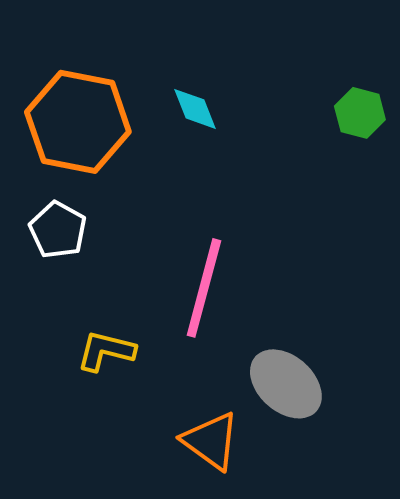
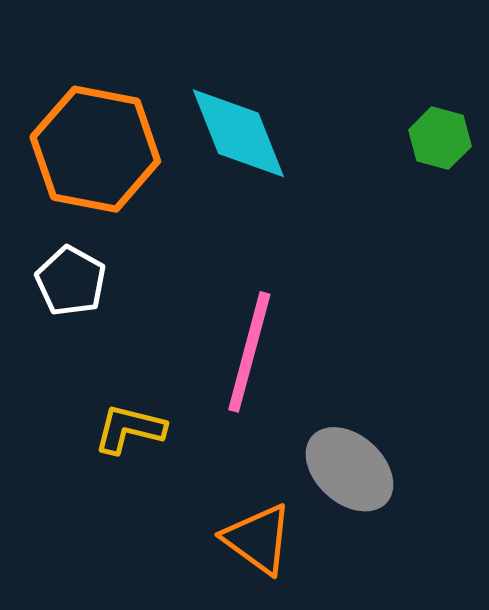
cyan diamond: (195, 109) -> (238, 133), size x1.8

